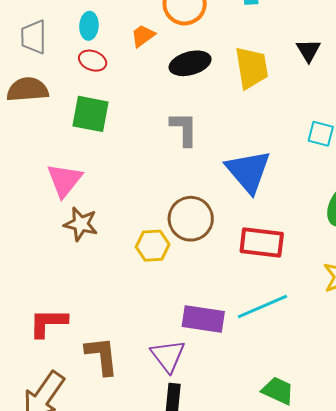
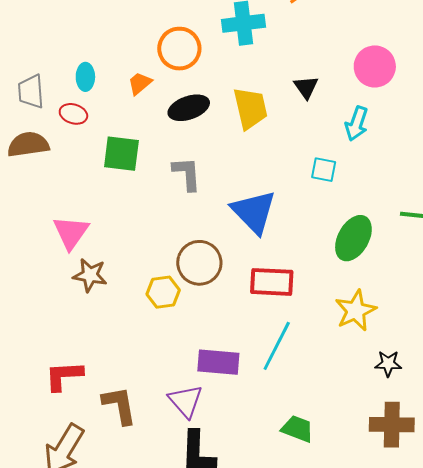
red ellipse: (93, 61) -> (73, 114), moved
green square: (91, 114) -> (121, 154), moved
cyan line: (262, 307) -> (277, 346), turned -36

